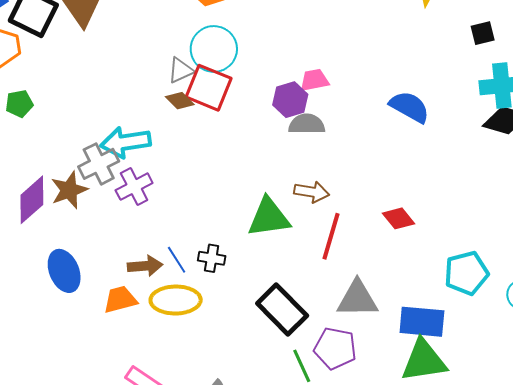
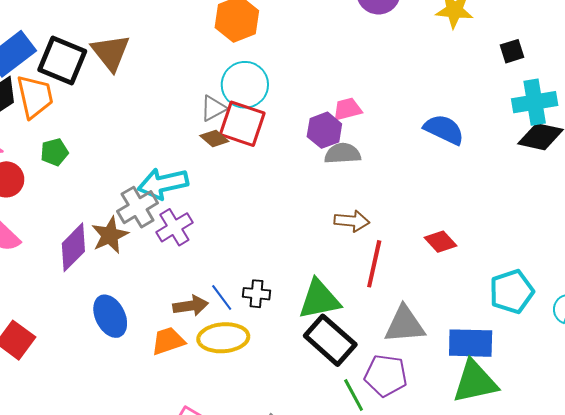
green triangle: (269, 217) -> (319, 299), moved

